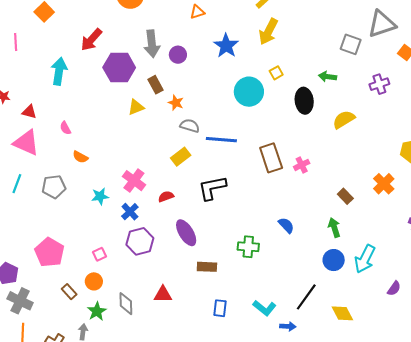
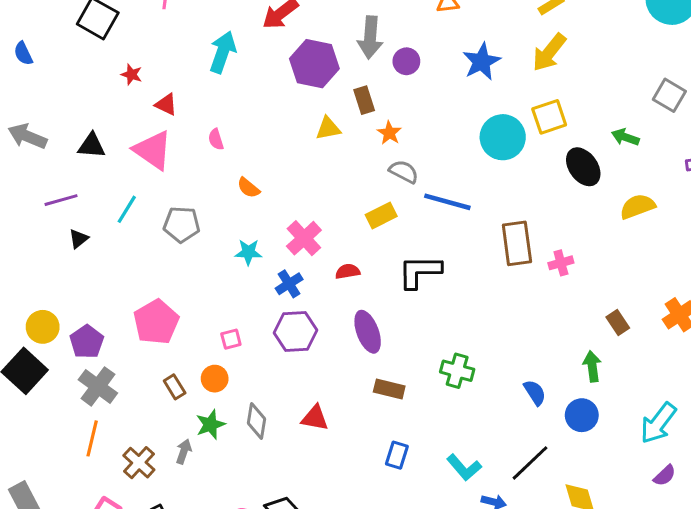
yellow square: (276, 73) -> (549, 117), size x1.6
black ellipse: (304, 101) -> (583, 167), turned -40
orange semicircle: (80, 157) -> (248, 188), moved
blue semicircle: (286, 225) -> (535, 393), moved
cyan arrow: (365, 259) -> (658, 423), moved

